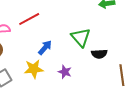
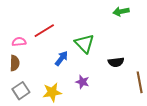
green triangle: (81, 37) -> (84, 44), moved
yellow star: (34, 69) -> (52, 92), moved

